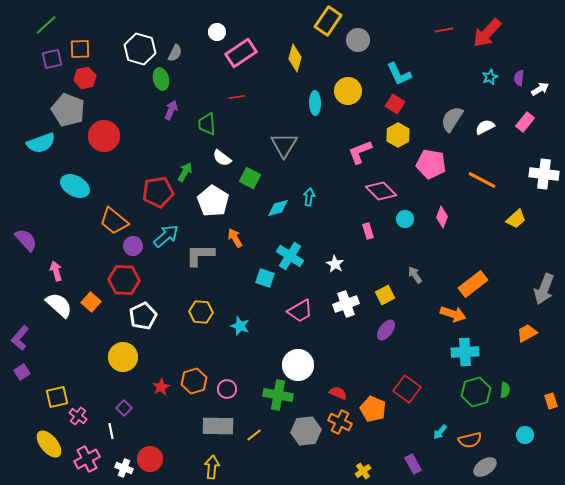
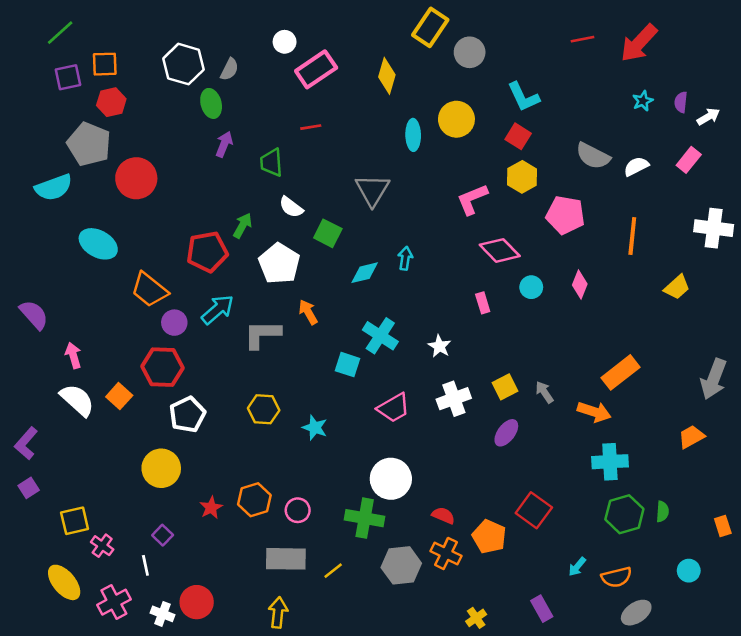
gray semicircle: (452, 119) -> (593, 156), turned -96
orange line: (482, 180) -> (632, 236), turned 68
gray arrow: (415, 275) -> (544, 392), moved

